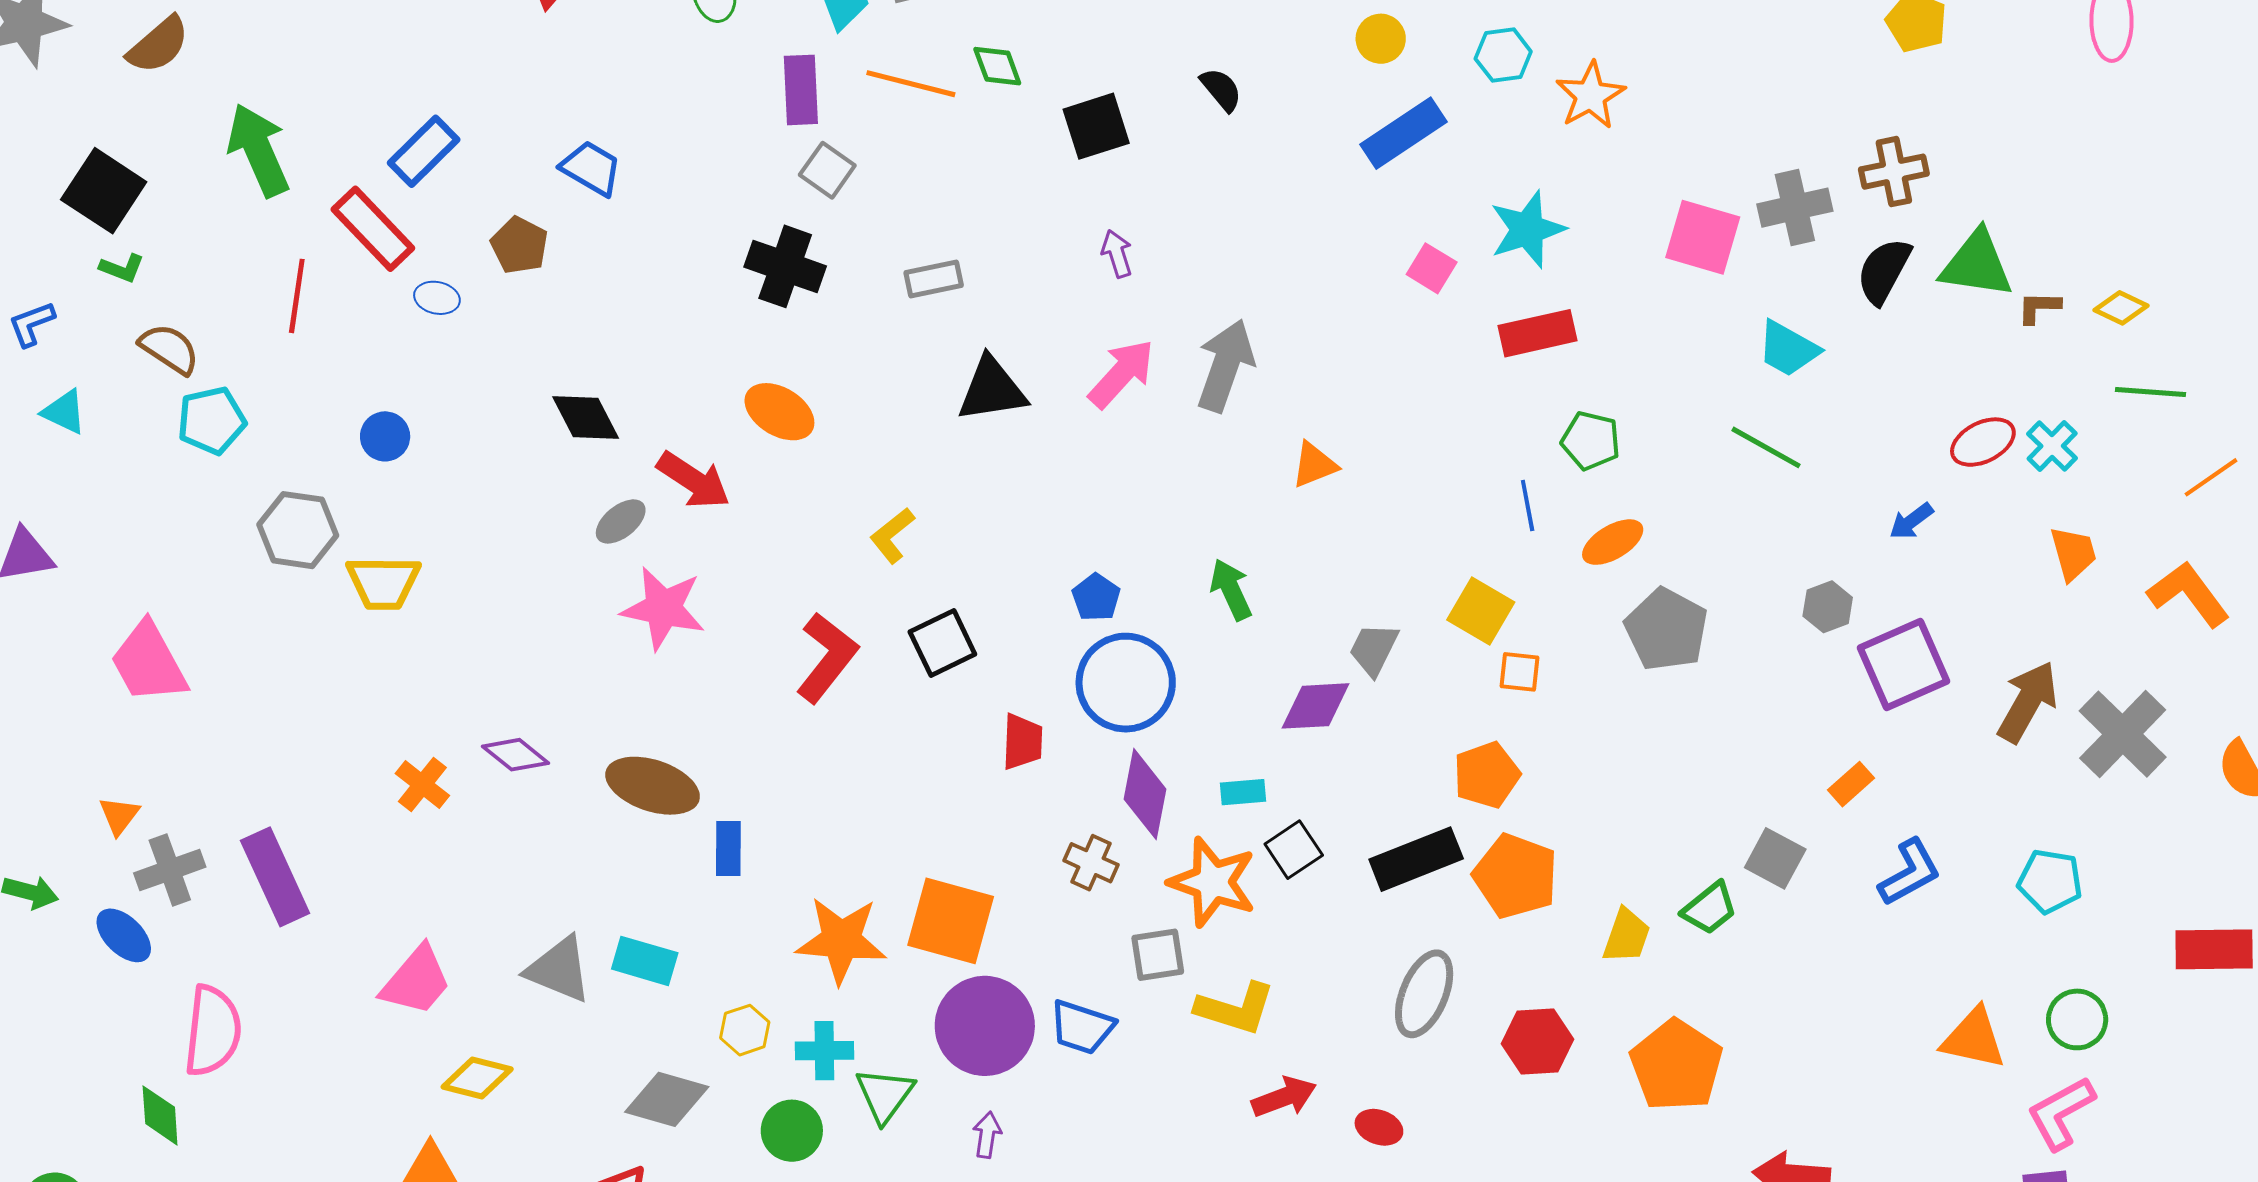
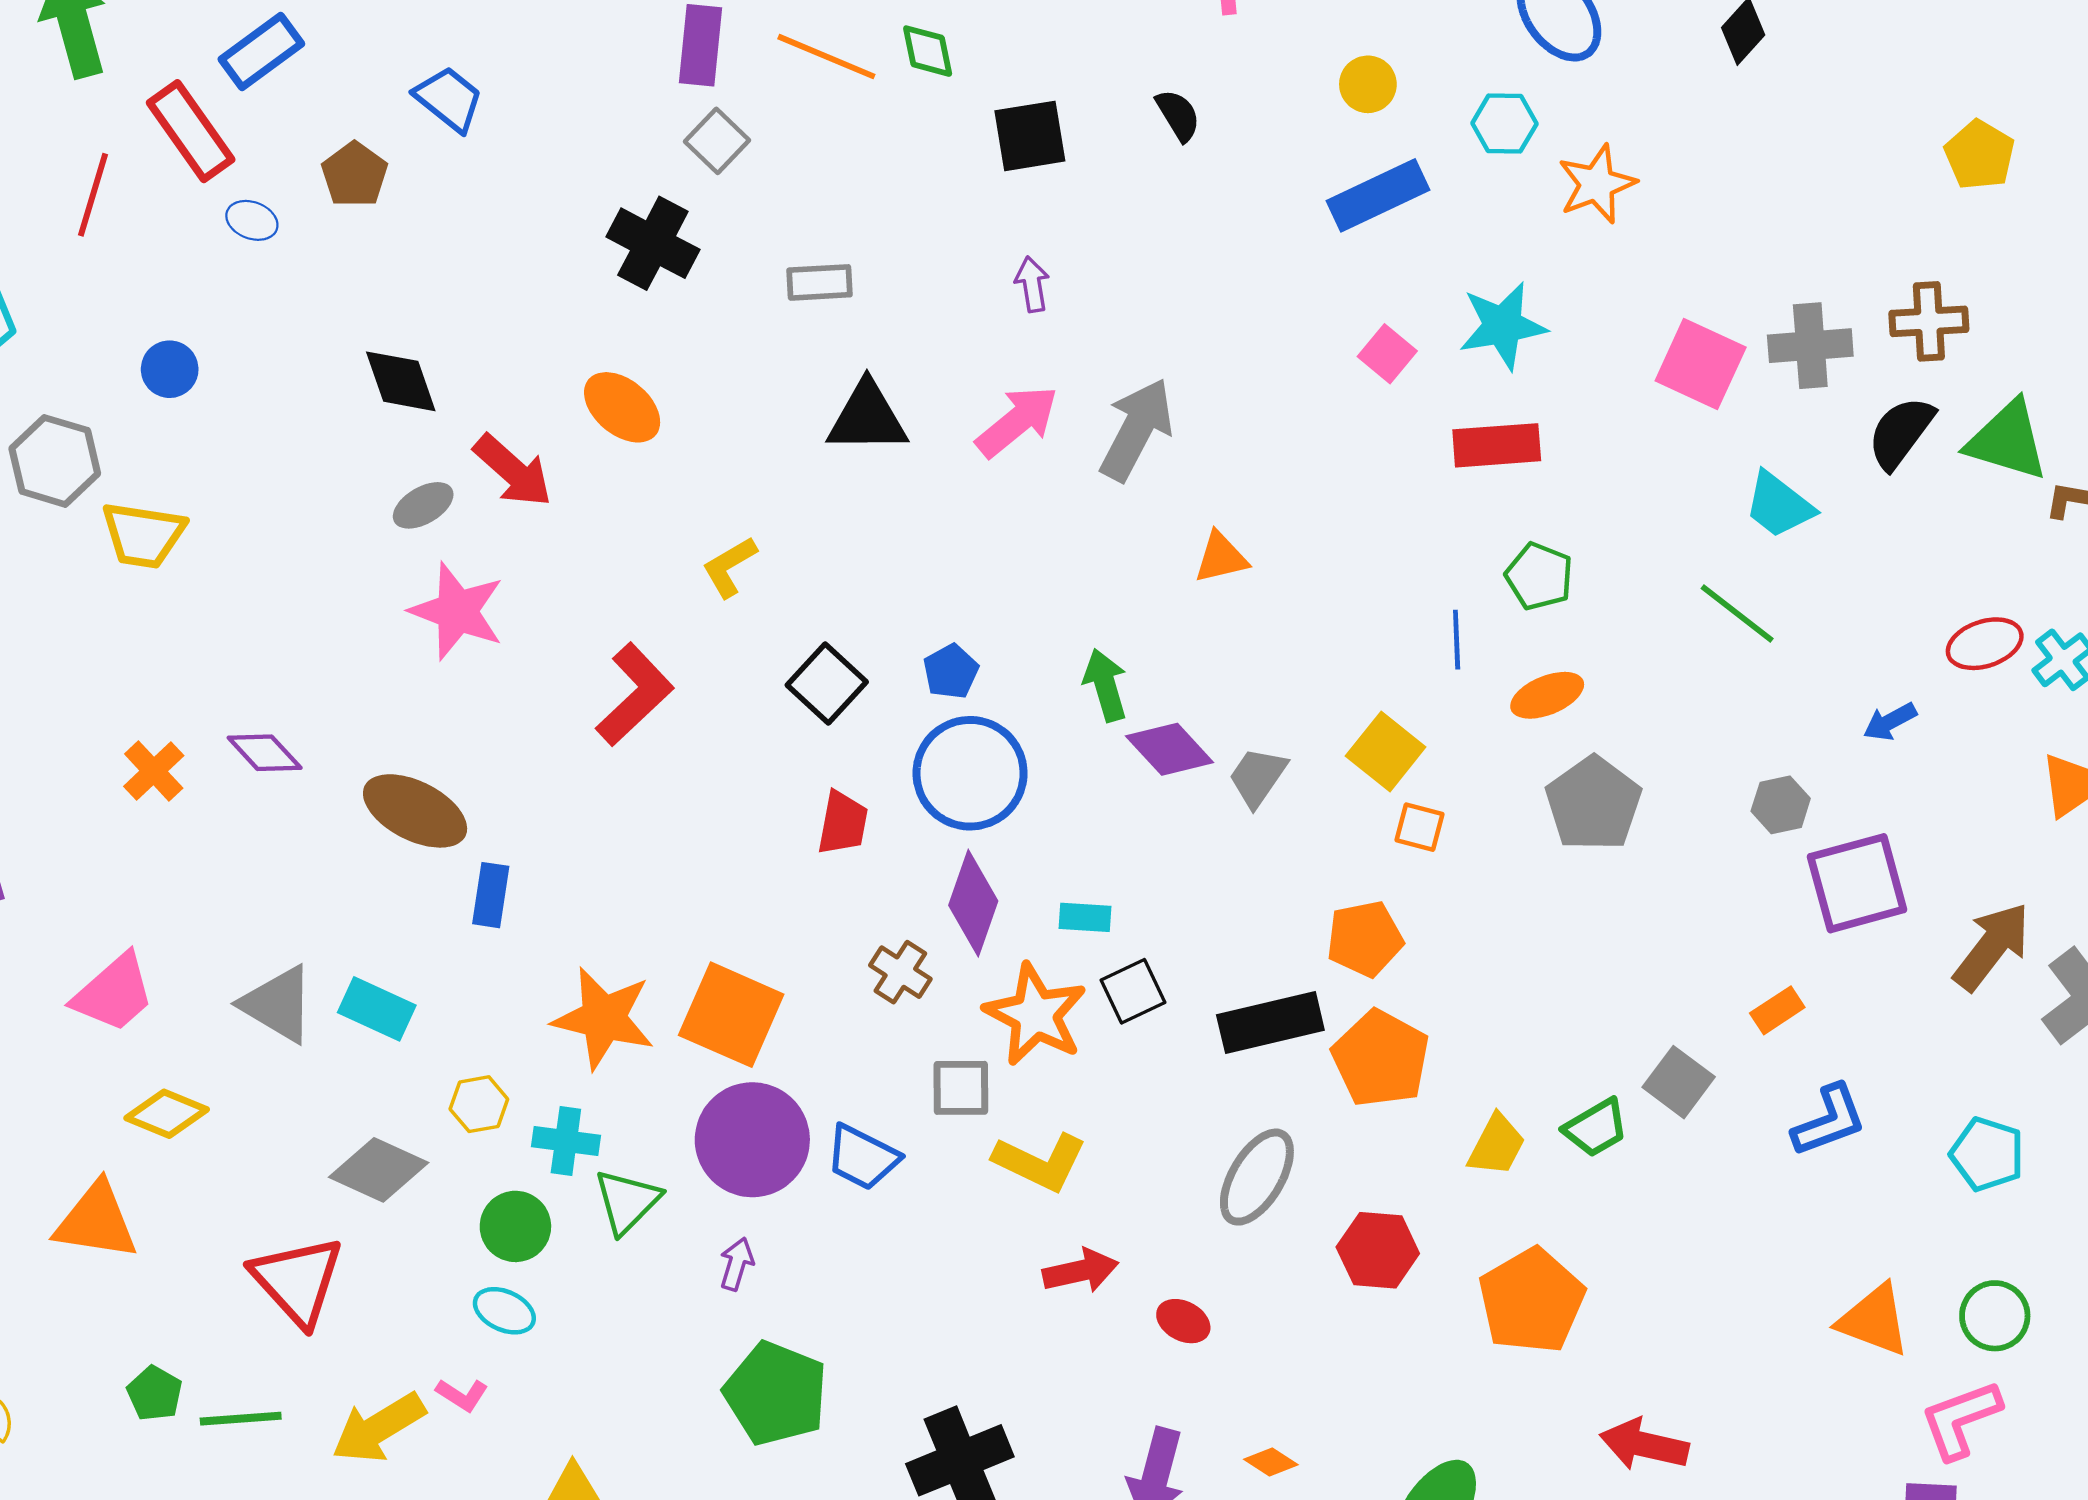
black square: (942, 643) -> (827, 684), moved, turned -30
purple diamond: (1315, 706) -> (1170, 749), moved, turned 42

